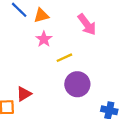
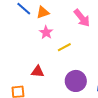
purple circle: (77, 84) -> (76, 81), moved
red triangle: (24, 94) -> (38, 72), moved, turned 40

